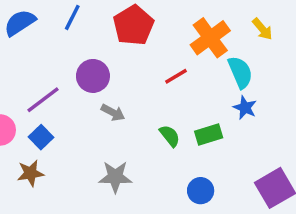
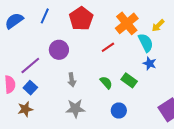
yellow arrow: (262, 29) -> (158, 26), moved, turned 88
gray arrow: (113, 113) -> (72, 80), moved, turned 56
green rectangle: (209, 134) -> (129, 80), turned 56
blue circle: (201, 191) -> (119, 110), moved

